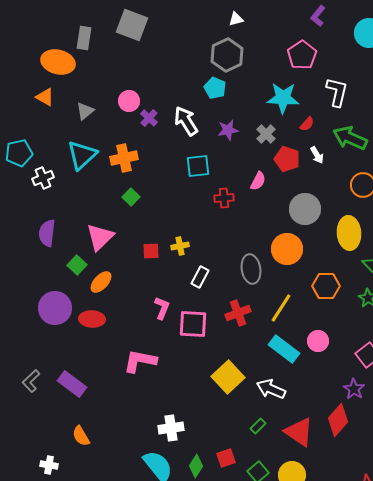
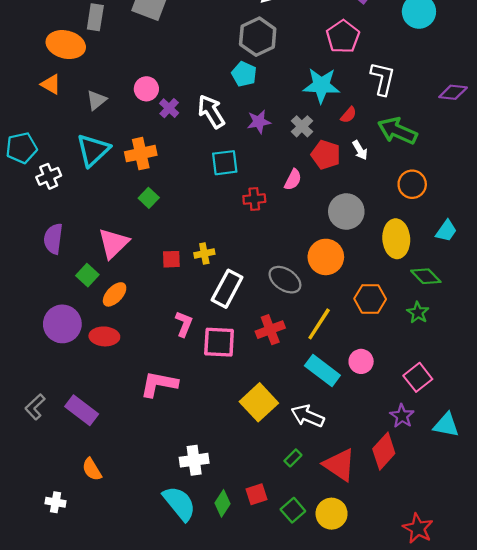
gray ellipse: (251, 269) -> (285, 280), turned -48
white rectangle: (200, 277) -> (227, 289), size x1.5

